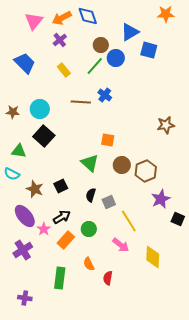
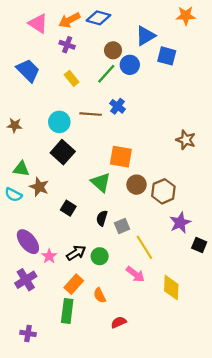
blue diamond: (88, 16) -> (98, 18), turned -55
pink triangle: (34, 21) -> (38, 23), turned -36
purple cross: (60, 40) -> (67, 45), turned -32
cyan circle: (40, 109) -> (59, 122), moved
brown star: (166, 125) -> (186, 140), turned 30
black square: (44, 136) -> (63, 152), moved
orange square: (108, 140) -> (121, 157), size x1.5
black square: (61, 186) -> (68, 208), turned -32
brown star: (35, 189) -> (39, 187), moved
black arrow: (62, 217) -> (76, 253), moved
orange rectangle: (66, 240) -> (74, 284), moved
red semicircle: (108, 278) -> (119, 322), moved, turned 56

